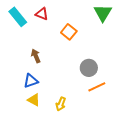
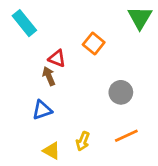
red triangle: (42, 14) -> (57, 58), moved
orange line: (97, 87) -> (126, 136), moved
yellow triangle: (34, 100) -> (52, 151), moved

